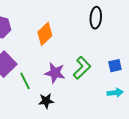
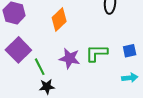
green L-shape: (82, 68) -> (97, 53), turned -135
black star: (46, 101) -> (47, 87), moved

